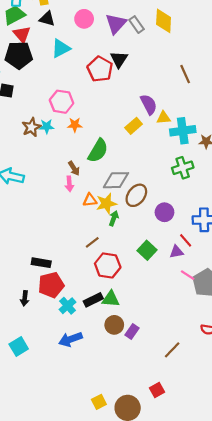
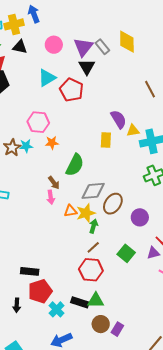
cyan triangle: (61, 48) -> (47, 78), moved
black triangle: (119, 59) -> (87, 67), moved
yellow rectangle: (134, 126) -> (106, 140), turned -42
brown line: (92, 242) -> (93, 247), moved
black rectangle: (93, 300) -> (80, 302), turned 48

